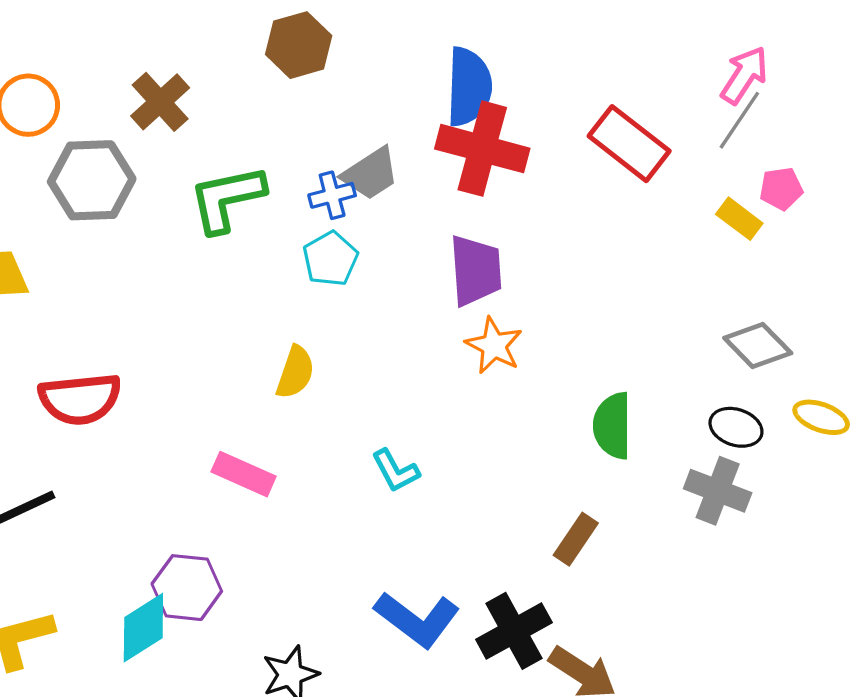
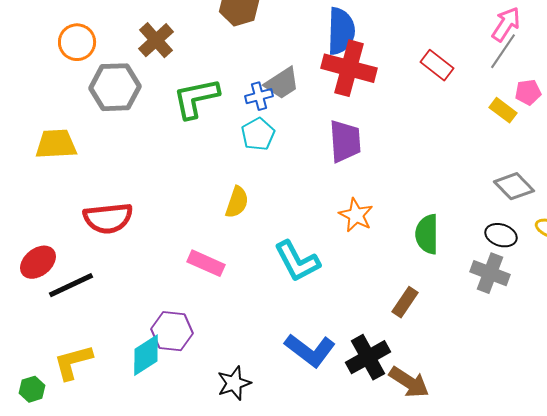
red rectangle: (629, 144) -> (437, 65), size x0.7
orange star: (494, 346) -> (356, 215), moved
cyan L-shape: (395, 471) -> (297, 261), size x1.6

